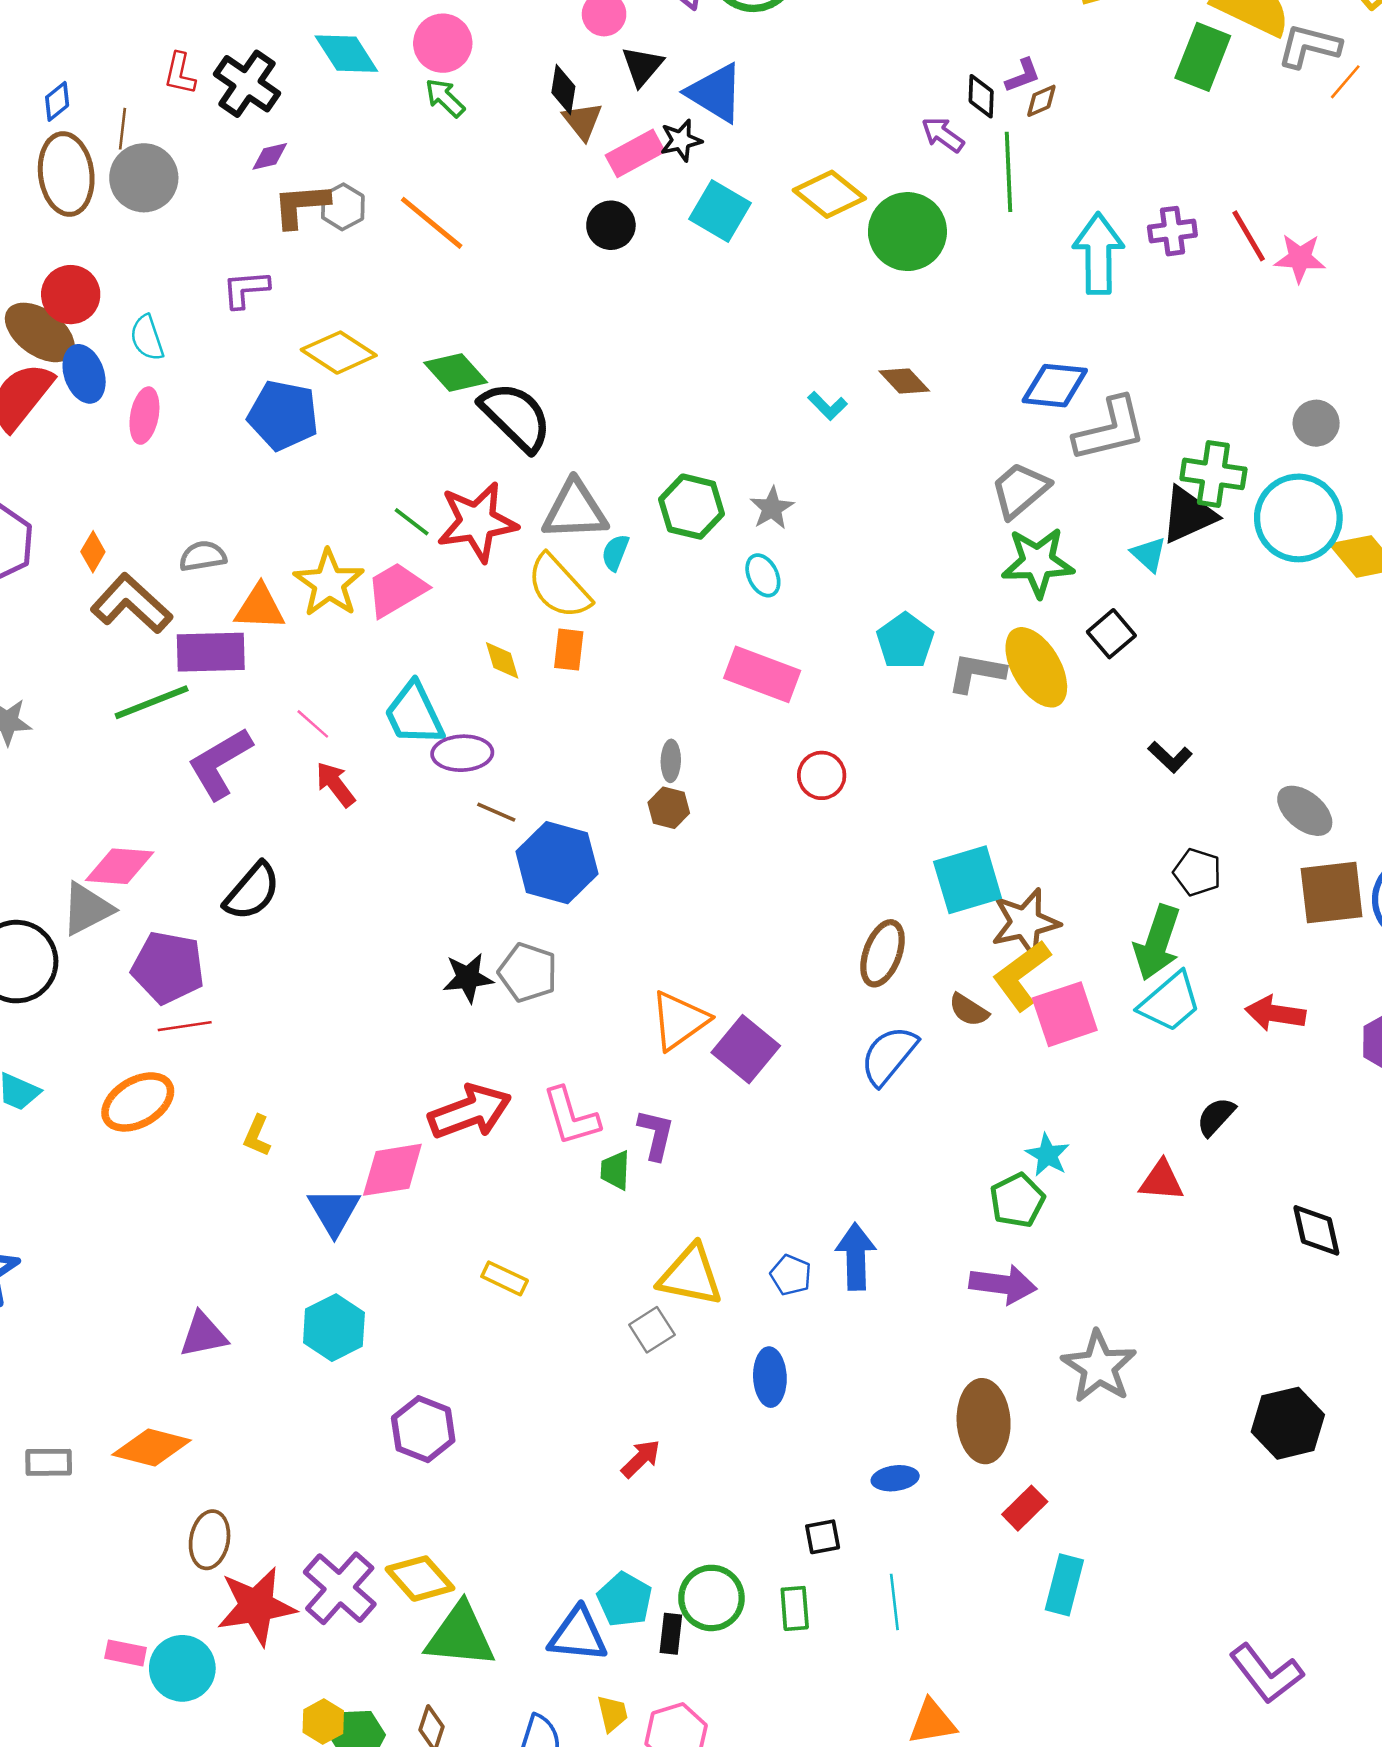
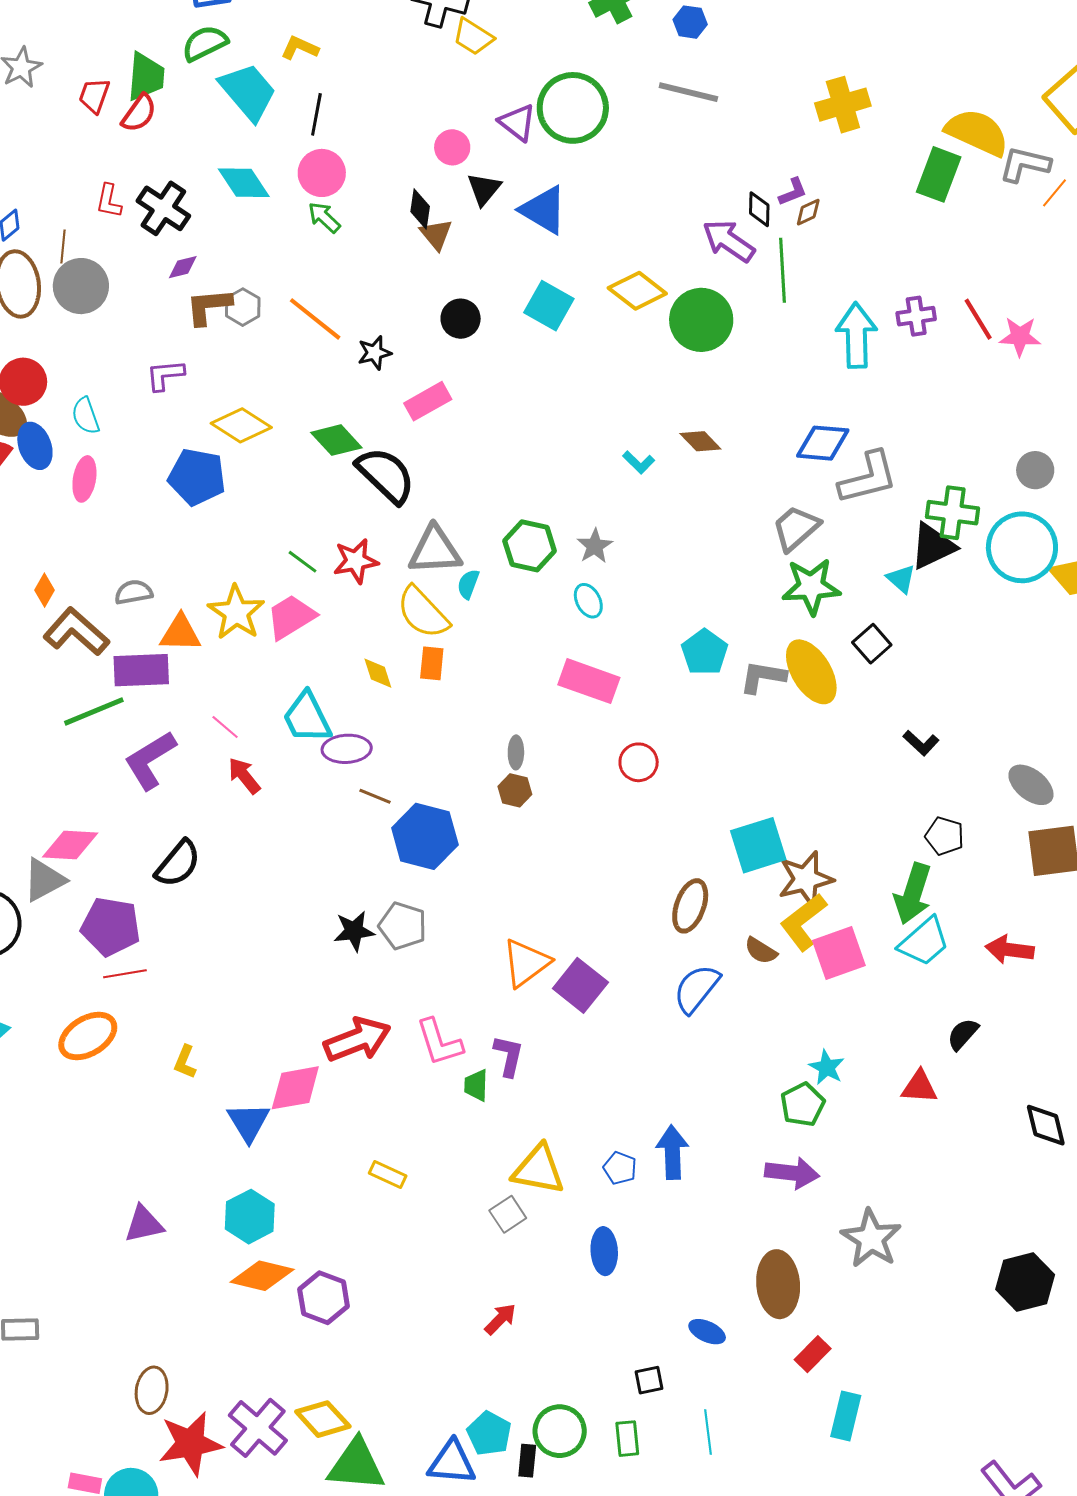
purple arrow: (943, 135) -> (729, 241), size x1.5
black star: (681, 140) -> (375, 353), moved
pink rectangle: (635, 153) -> (428, 401), moved
red star: (477, 522) -> (356, 561), size x0.7
orange diamond: (152, 1447) -> (262, 1276), moved
blue ellipse: (895, 1478) -> (707, 1332), turned 33

